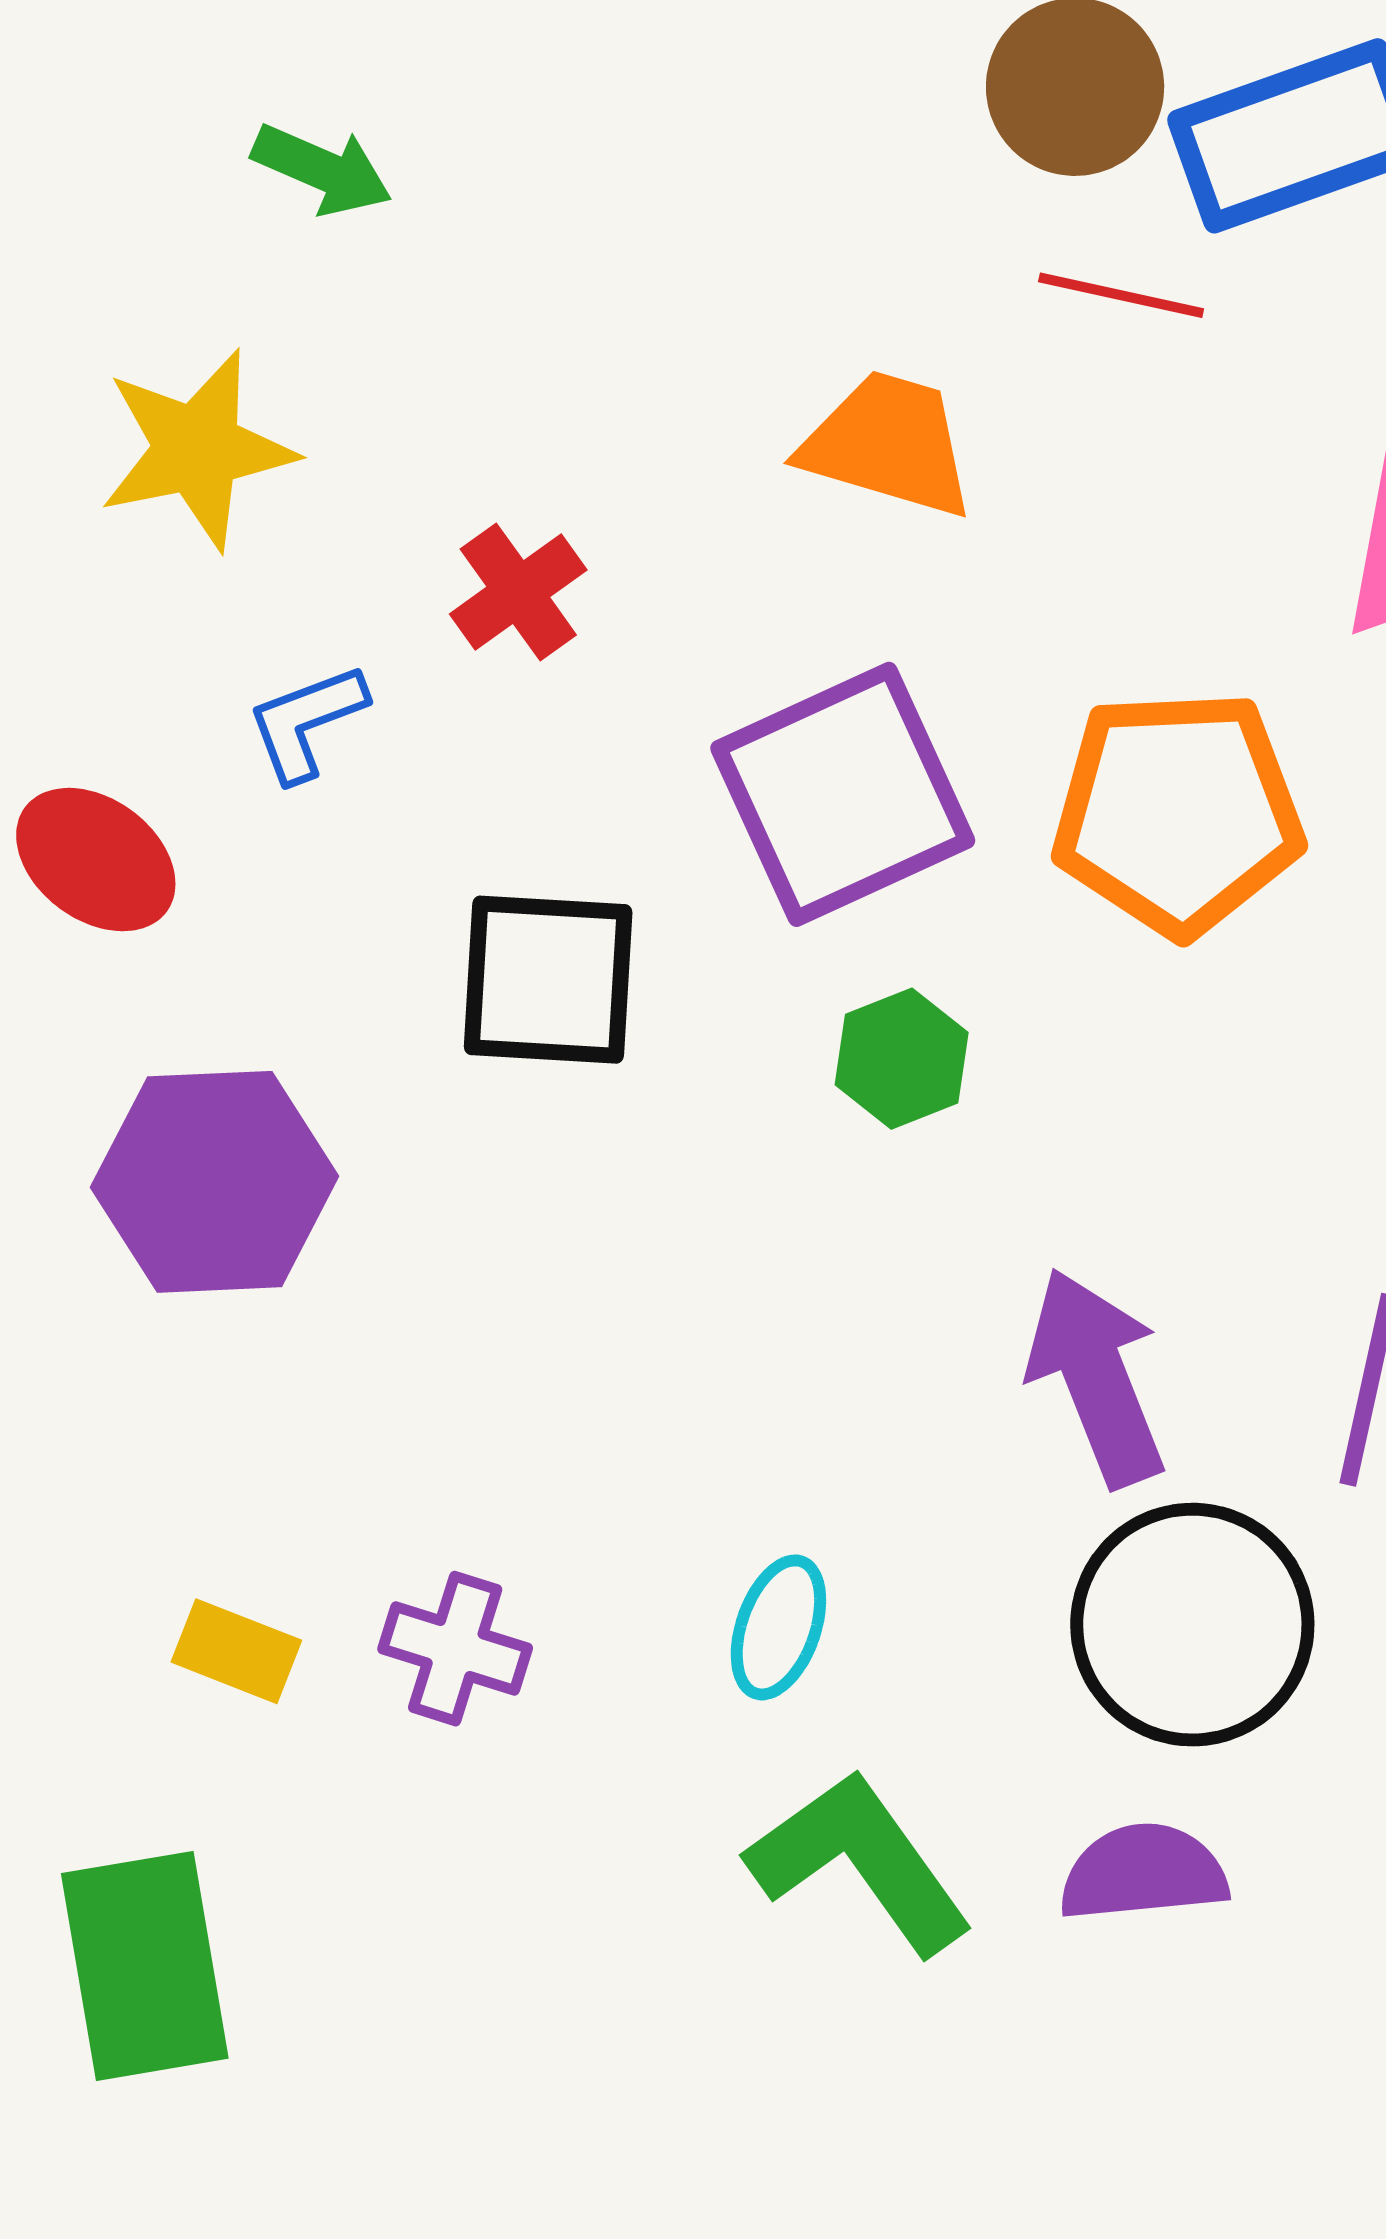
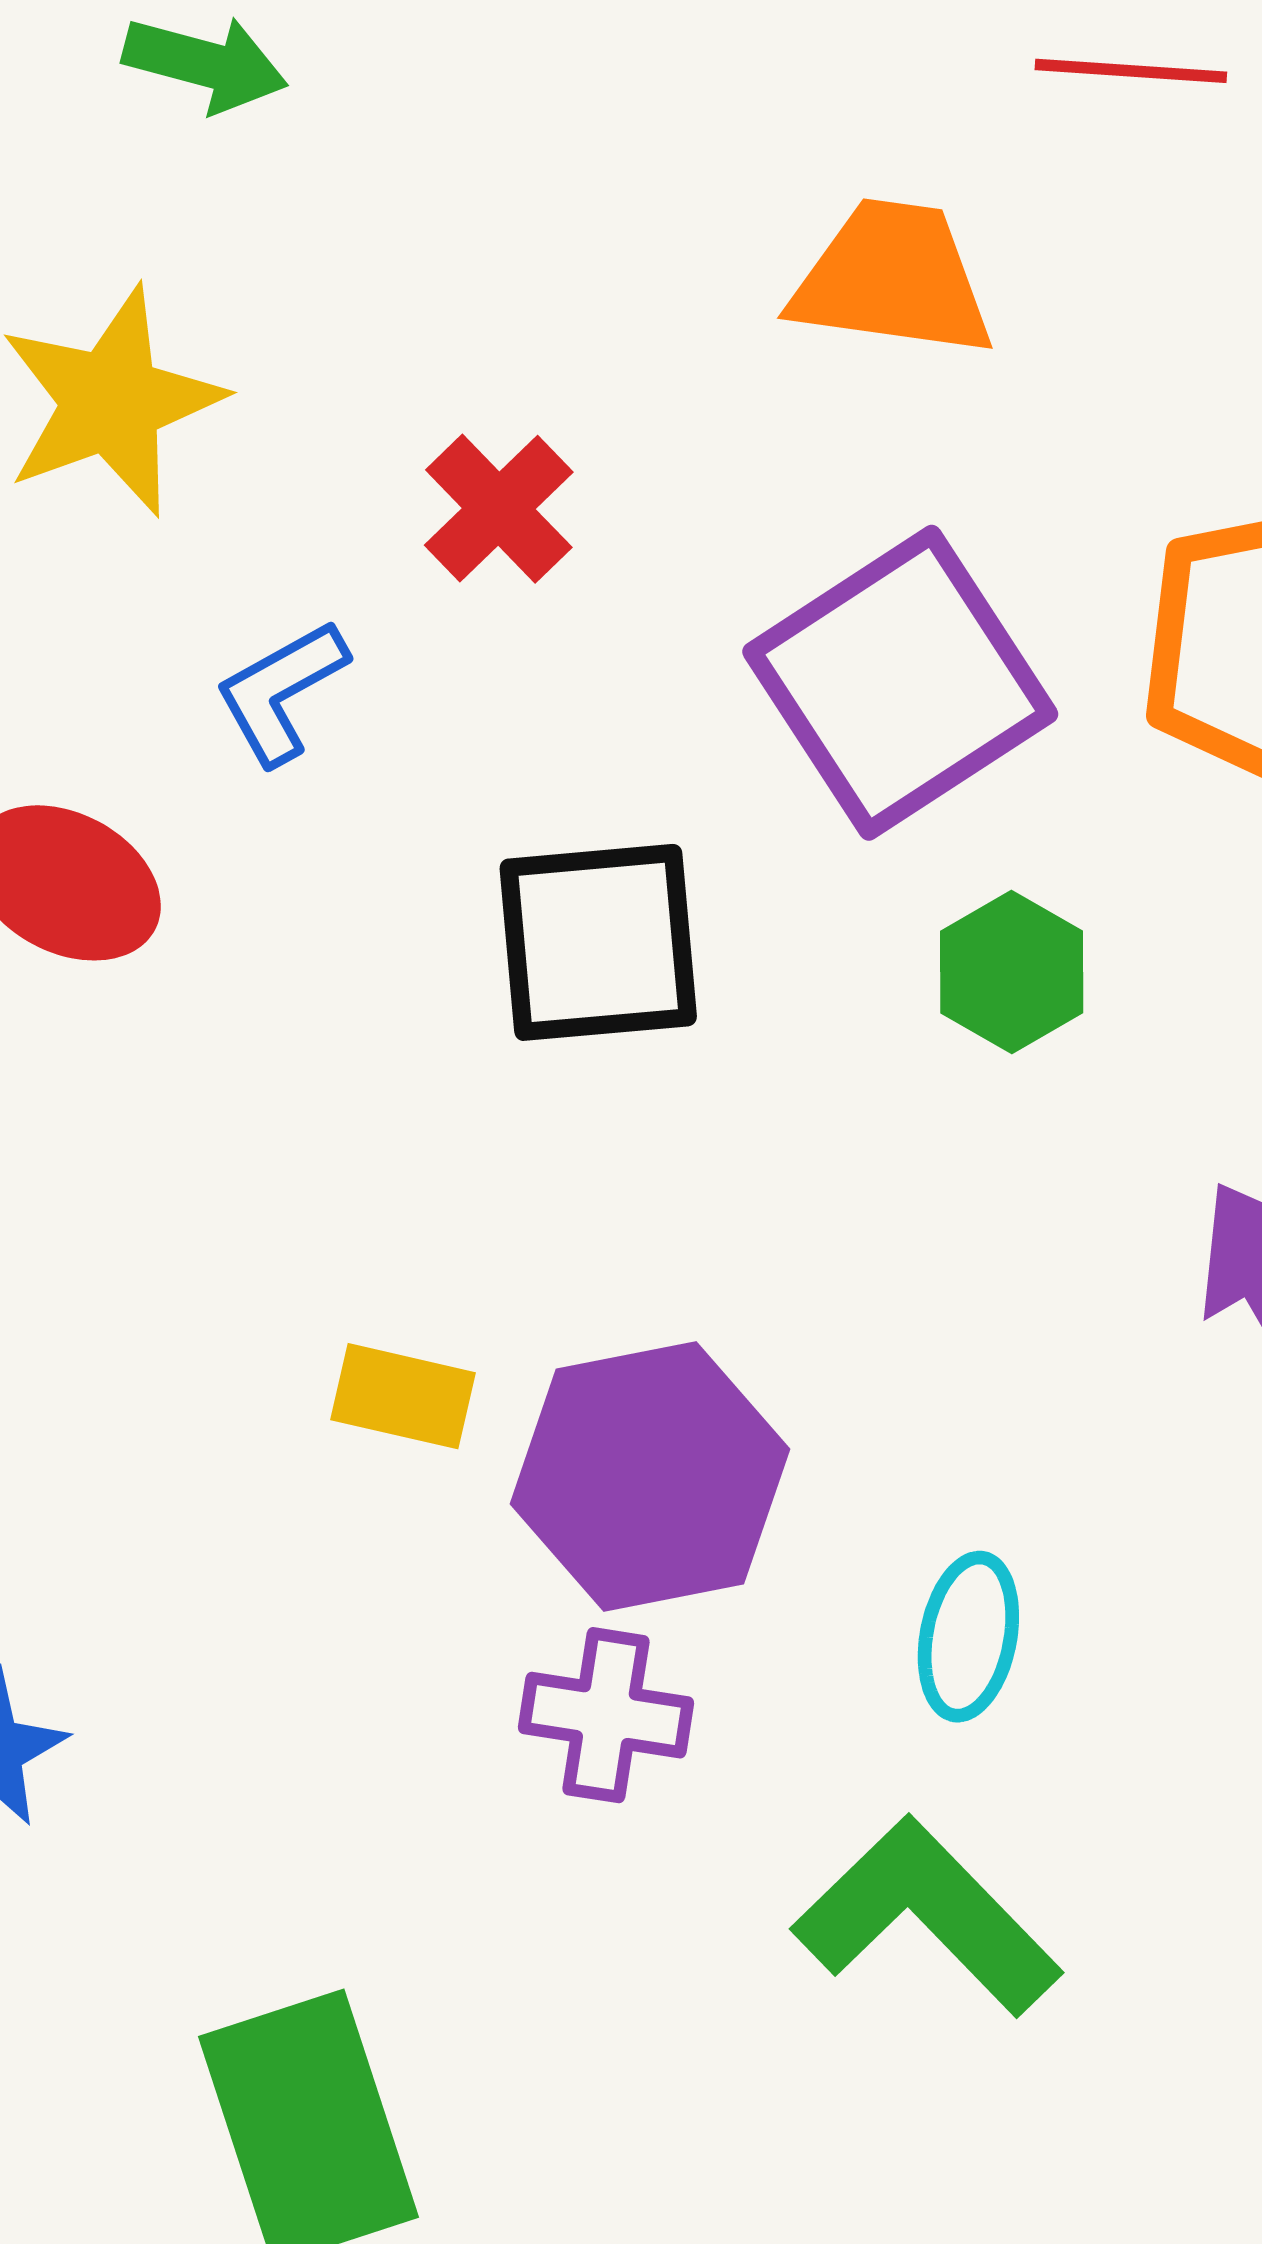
purple hexagon: (215, 1182) -> (650, 1476), moved
yellow rectangle: (236, 1651) -> (403, 1396), moved
green L-shape: (860, 1862) -> (927, 1916), moved

